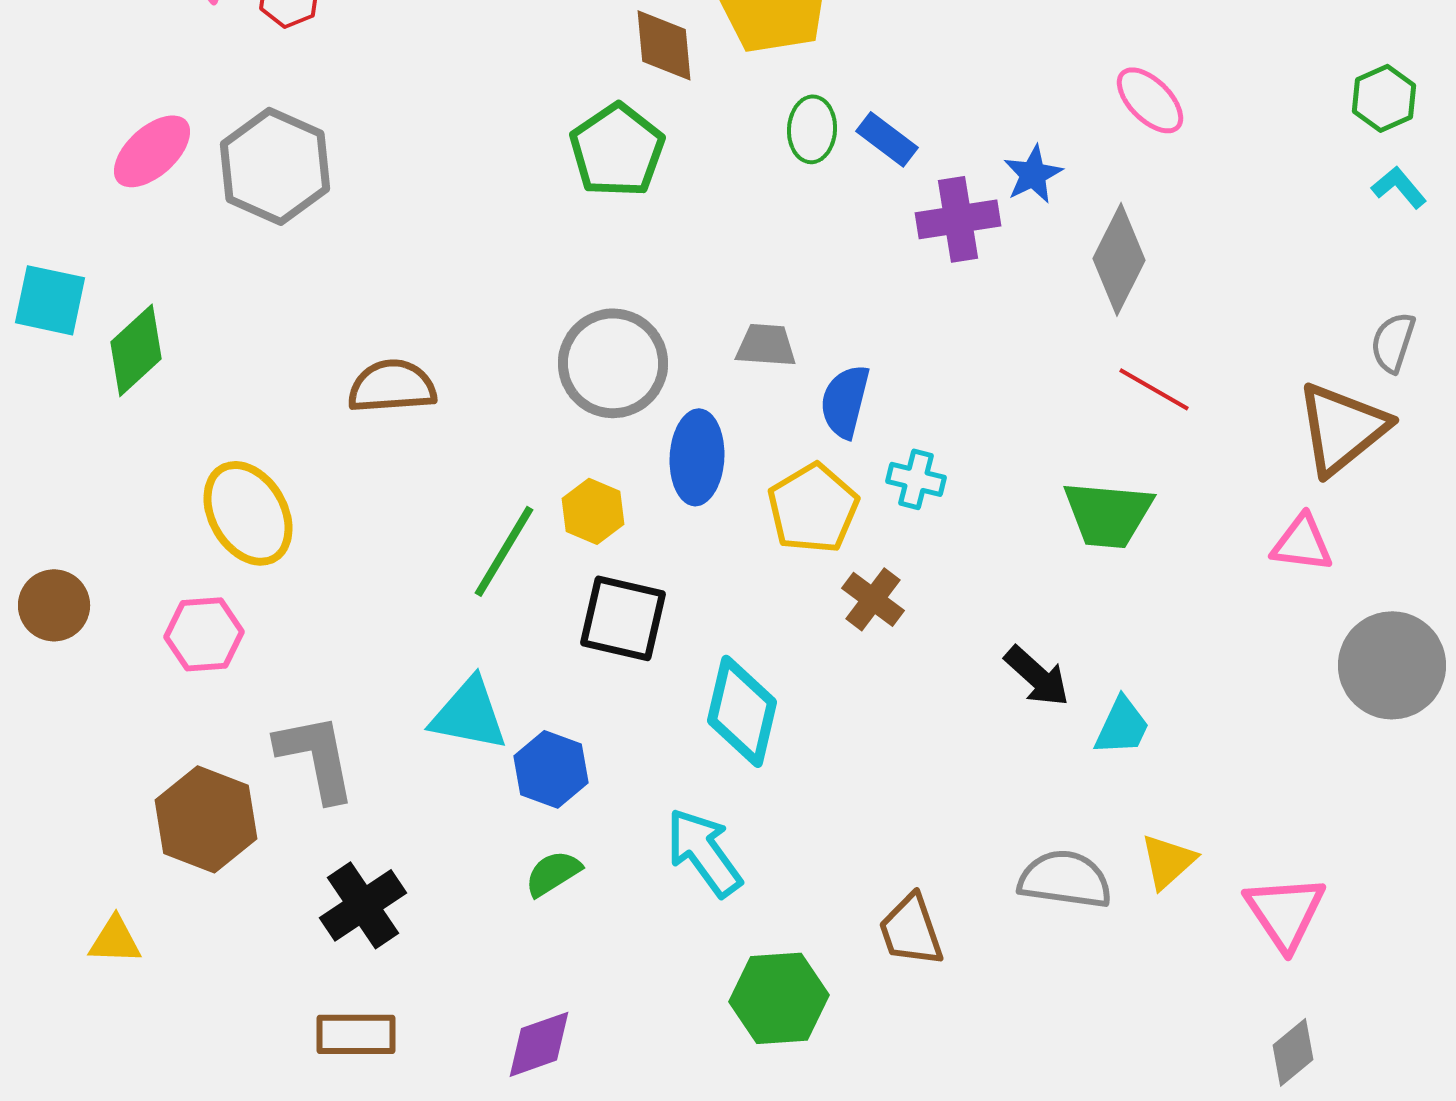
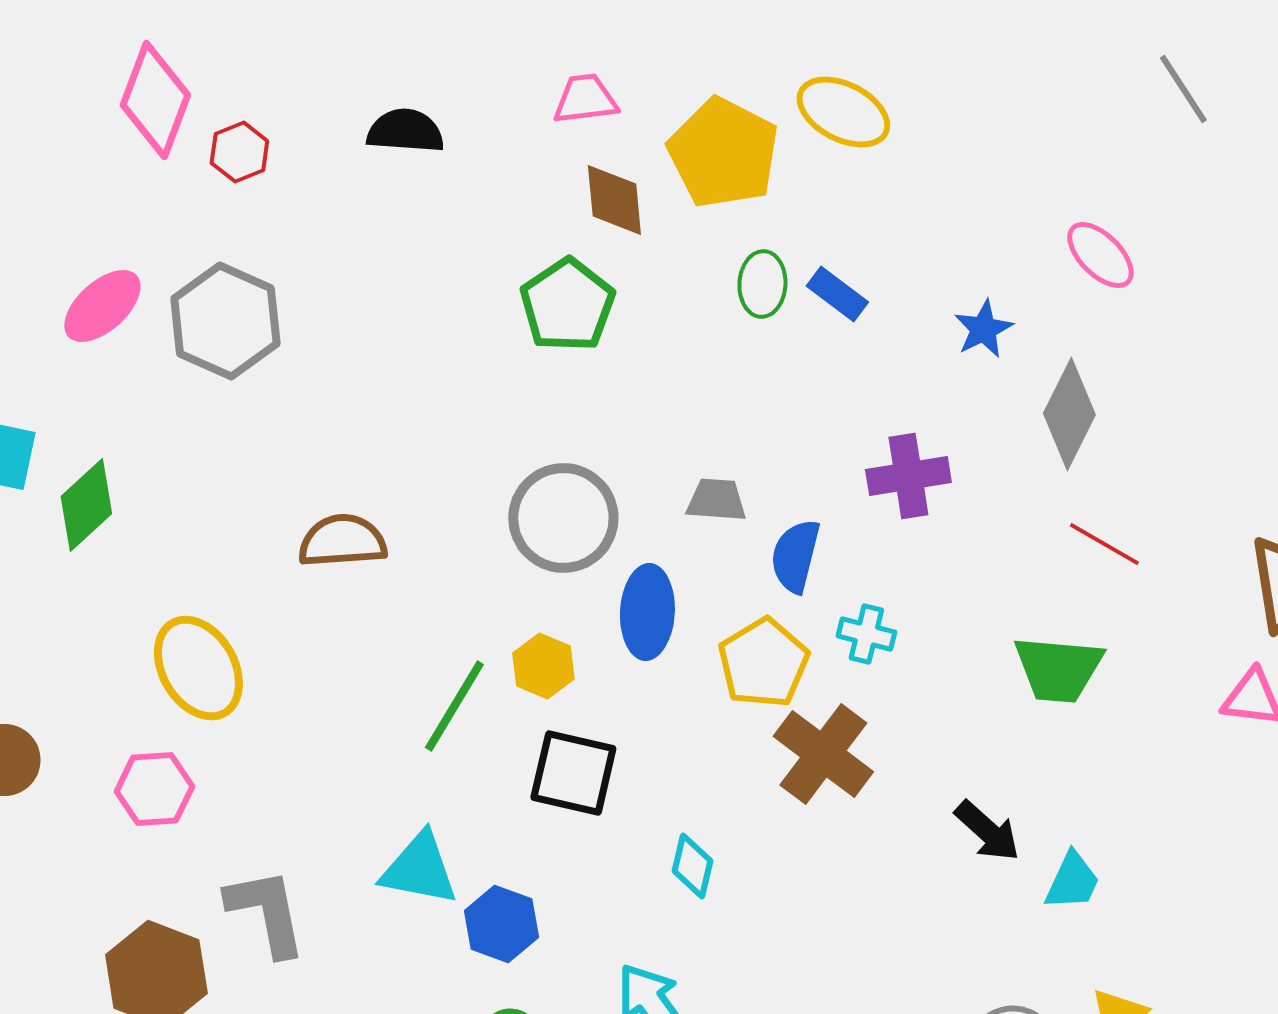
purple cross: (958, 219) -> (908, 476), moved
brown cross: (873, 599) -> (823, 754), size x1.6
cyan diamond: (742, 711) -> (692, 866), size x0.6

